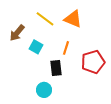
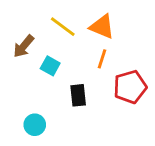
orange line: (66, 48) -> (102, 59), moved
cyan circle: (44, 90) -> (35, 125), moved

